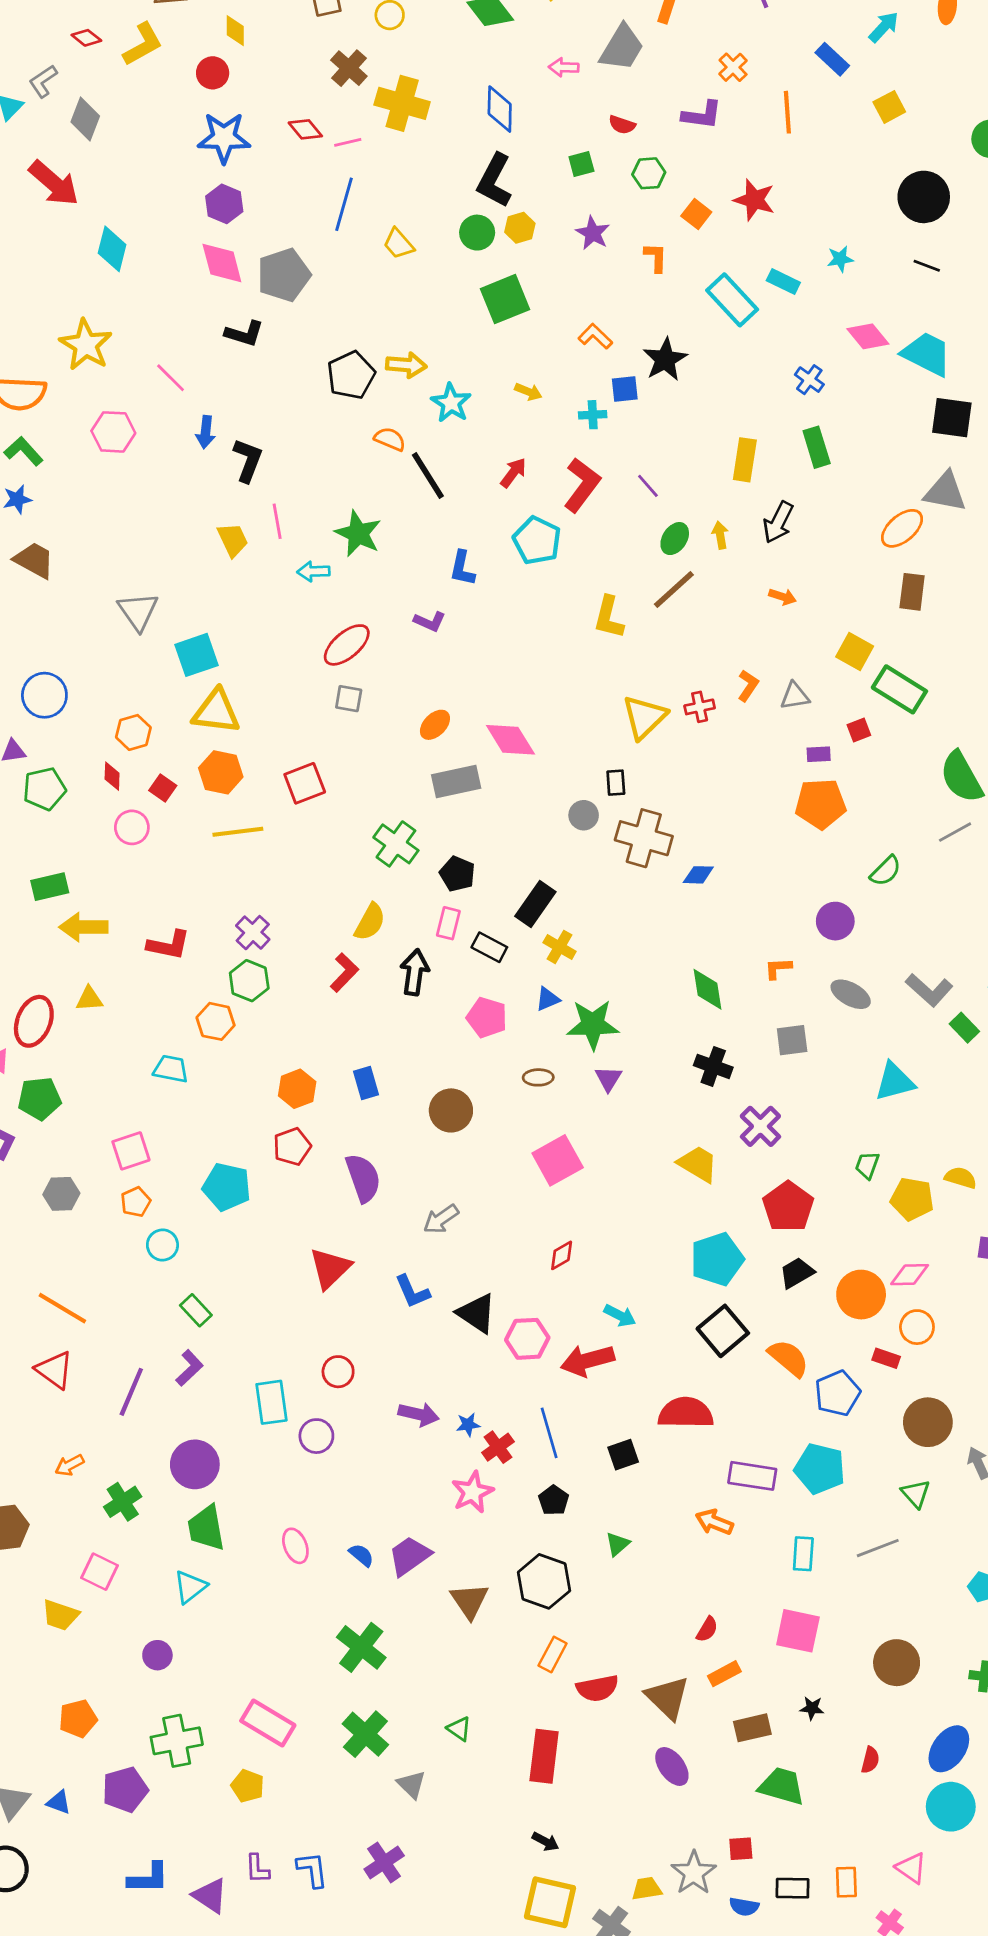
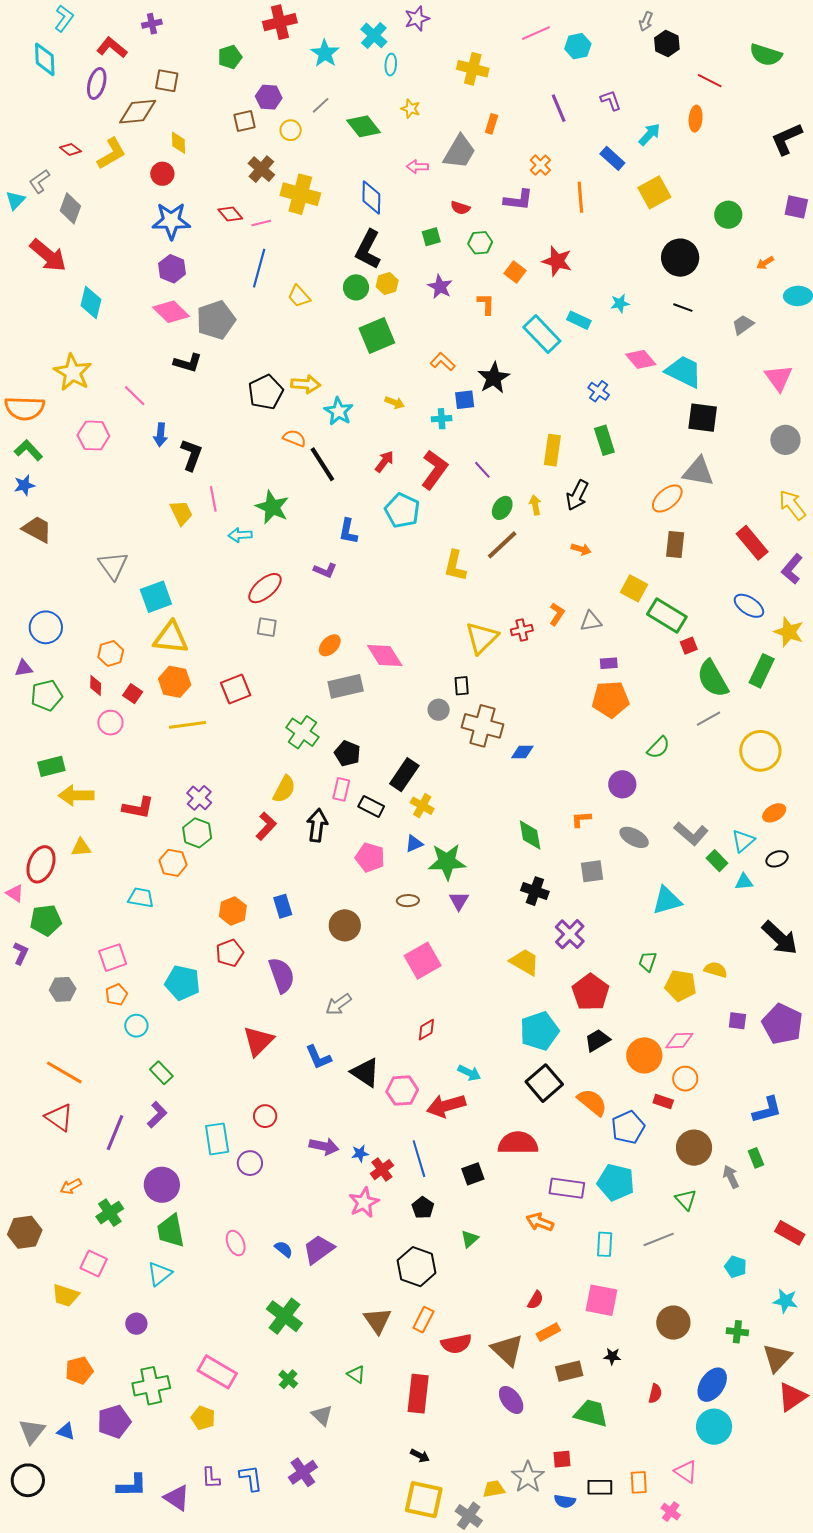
yellow square: (889, 107) -> (654, 192), size x1.4
pink diamond: (222, 263) -> (171, 312), turned -30
red square: (859, 730) -> (689, 646), moved
brown triangle: (469, 1601) -> (377, 1320), moved
green cross: (365, 1734) -> (288, 1379), size x0.6

